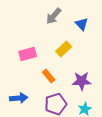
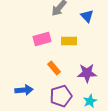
yellow rectangle: (64, 49) -> (69, 41), turned 42
pink rectangle: (28, 54) -> (42, 39), moved

